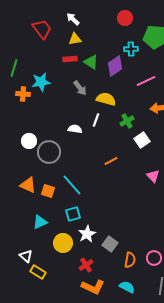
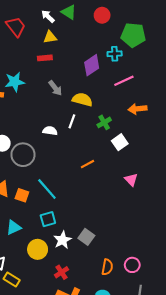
cyan cross: (131, 49) -> (115, 54), moved
green triangle: (91, 62) -> (69, 12), moved
gray square: (110, 244) -> (86, 237), moved

